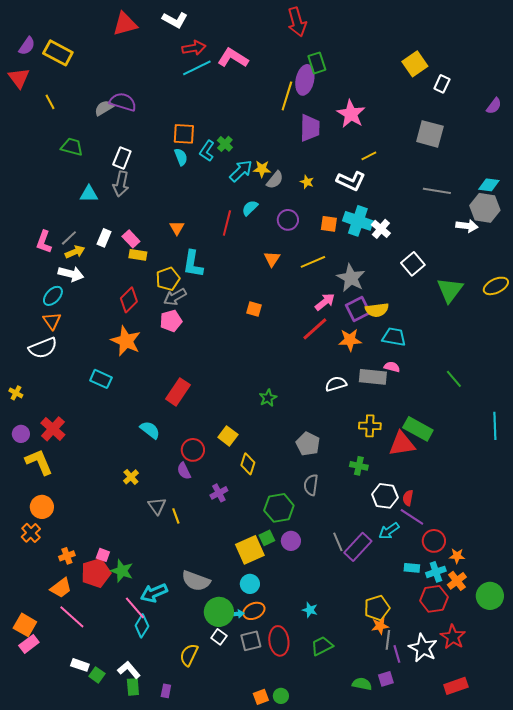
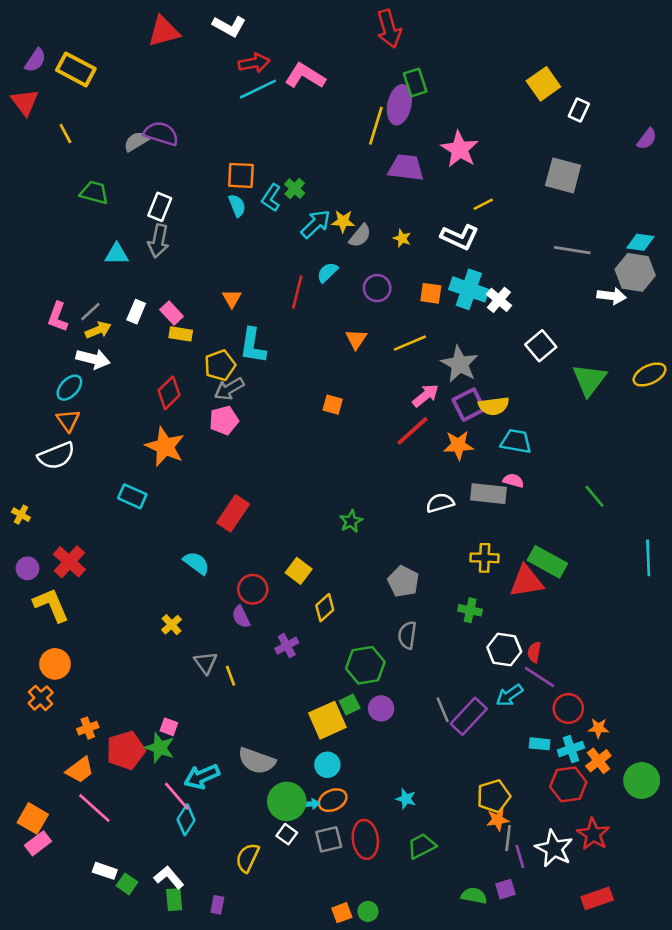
purple trapezoid: (310, 128) -> (406, 168), turned -84
yellow diamond: (248, 464) -> (325, 608), turned 30
pink square: (103, 555) -> (169, 727), moved

